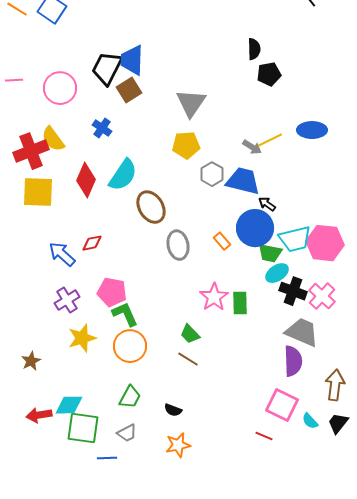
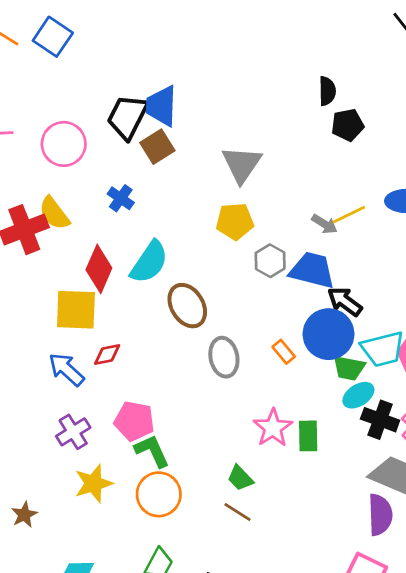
yellow square: (38, 192) -> (76, 310), moved
black arrow: (267, 204) -> (345, 301), size x1.5

